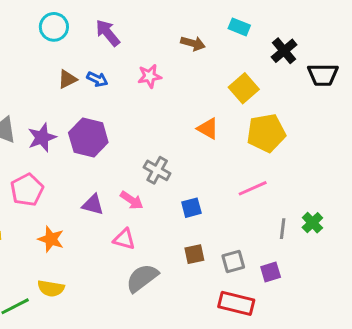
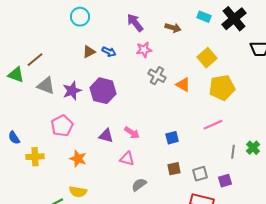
purple arrow: (108, 33) -> (135, 23), moved
black cross: (284, 51) -> (234, 19), moved, size x1.4
gray cross: (157, 170) -> (157, 76), moved
gray semicircle: (142, 278) -> (139, 185), size x0.7

